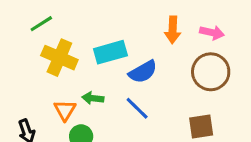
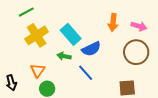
cyan rectangle: (110, 52) -> (71, 34), turned 60
yellow cross: (59, 58) -> (37, 35), turned 30
green arrow: (93, 98) -> (64, 56), moved

